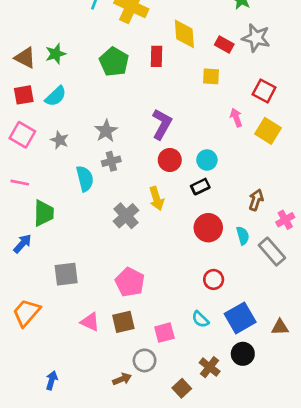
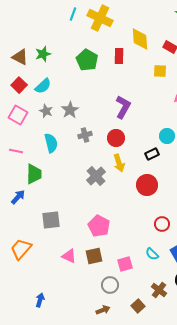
red square: (24, 95) -> (19, 85), turned -35
gray star: (106, 131) -> (70, 110), moved
gray star: (60, 140) -> (46, 111), moved
red circle: (170, 160) -> (116, 138), moved
cyan circle: (207, 160) -> (167, 136), moved
cyan semicircle: (85, 179) -> (51, 143), moved
red circle: (208, 228) -> (147, 185), moved
brown arrow: (122, 379) -> (103, 310), moved

